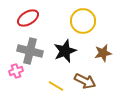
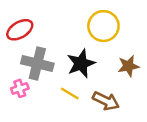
red ellipse: (28, 18) -> (20, 30), moved
yellow line: (56, 86) -> (70, 93), moved

